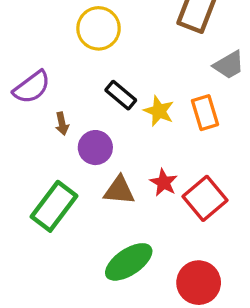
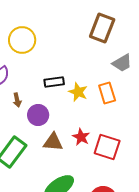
yellow circle: (99, 28) -> (22, 40), moved
black rectangle: (121, 95) -> (54, 82), turned -48
red square: (205, 198) -> (107, 147), turned -32

